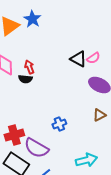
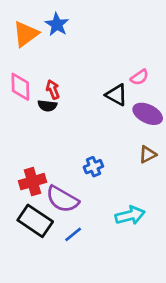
black triangle: (78, 59) -> (116, 95), moved

